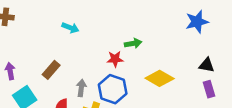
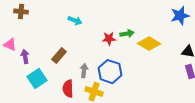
red star: (115, 59) -> (109, 39), moved
yellow diamond: (160, 78) -> (149, 44), moved

